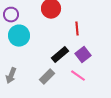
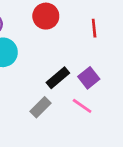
red line: (77, 29) -> (94, 28), moved

